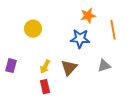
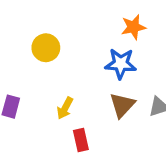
brown triangle: (69, 68) -> (122, 105), moved
red rectangle: (45, 87) -> (81, 140), moved

